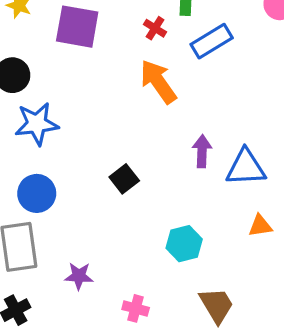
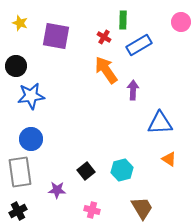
purple arrow: (202, 151) -> (133, 90), moved
black square: (124, 179) -> (86, 171), moved
orange triangle: (260, 226) -> (169, 159), turned 42

